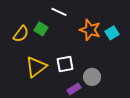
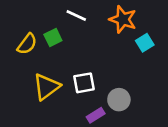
green square: (41, 29) -> (53, 38), turned 32
orange star: (90, 30) -> (123, 19), moved

